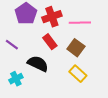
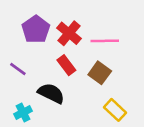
red cross: (52, 17) -> (69, 33), turned -30
yellow rectangle: (78, 74) -> (115, 110), moved

